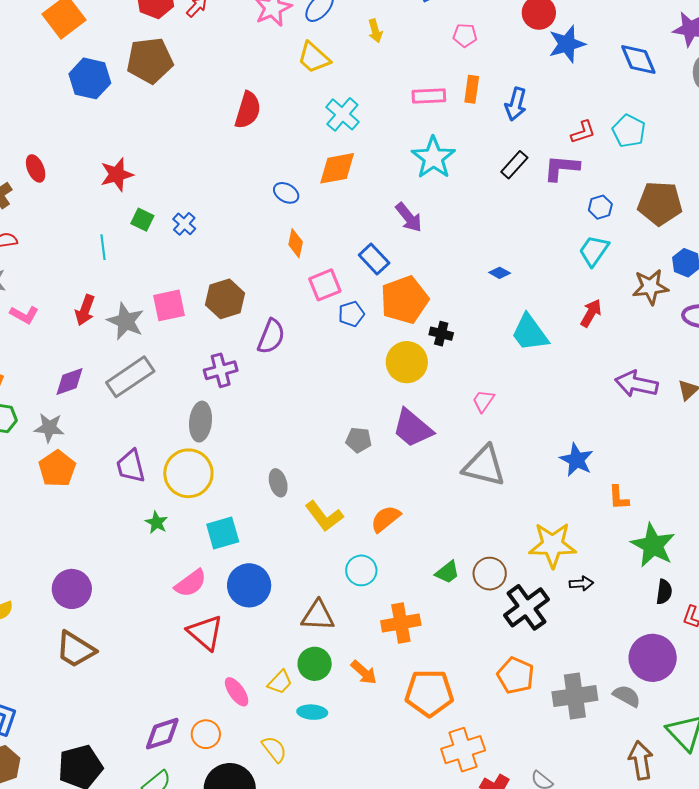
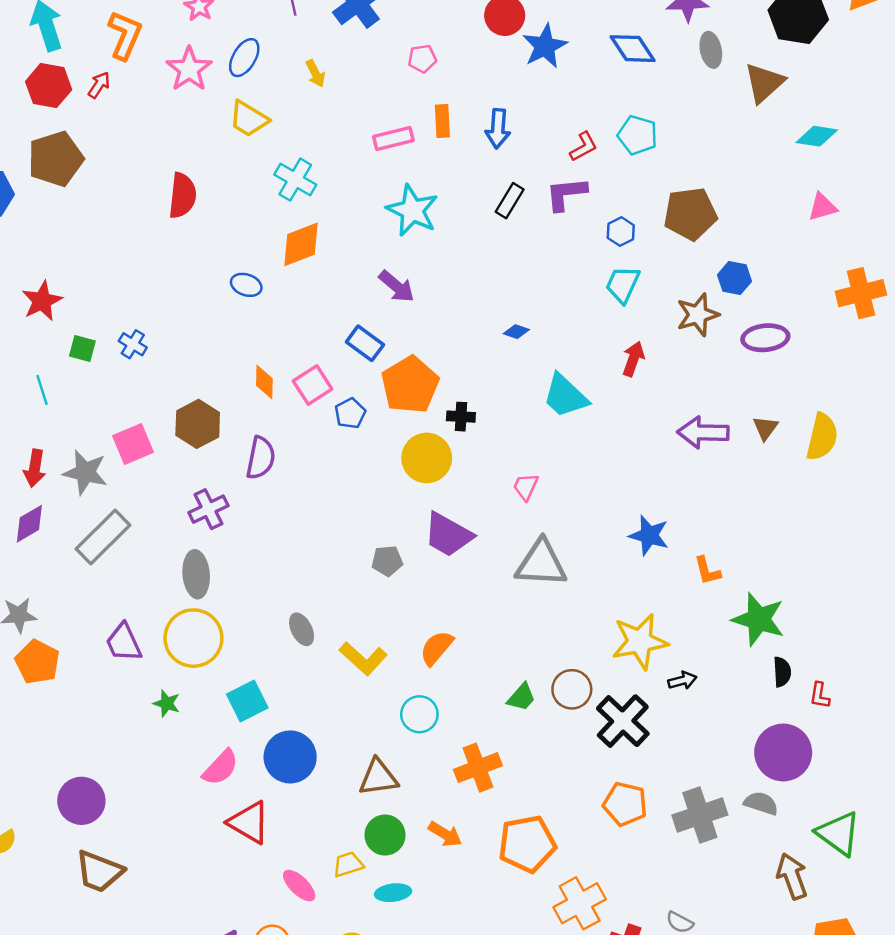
orange diamond: (296, 243) -> (264, 382), moved
purple diamond: (69, 381) -> (29, 524), moved
yellow trapezoid: (280, 682) -> (348, 864), turned -140

